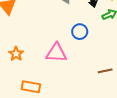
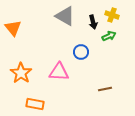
orange star: (16, 54) -> (21, 73), size x1.5

